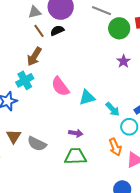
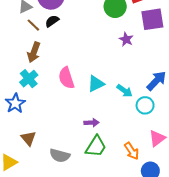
pink semicircle: (60, 87) -> (66, 78), turned 30
gray semicircle: (37, 144) -> (60, 156), moved
orange arrow: (115, 147) -> (132, 151), moved
green trapezoid: (75, 156) -> (96, 146), turned 135

